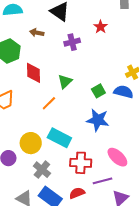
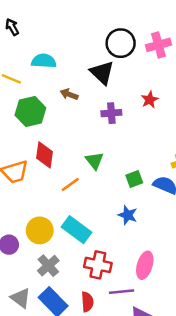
red diamond: (34, 73) -> (44, 155), moved
green triangle: (65, 81) -> (95, 161), turned -35
blue star: (98, 120) -> (128, 215), size x0.7
pink ellipse: (117, 157) -> (145, 265), turned 55
red semicircle: (77, 193) -> (87, 302), turned 98

